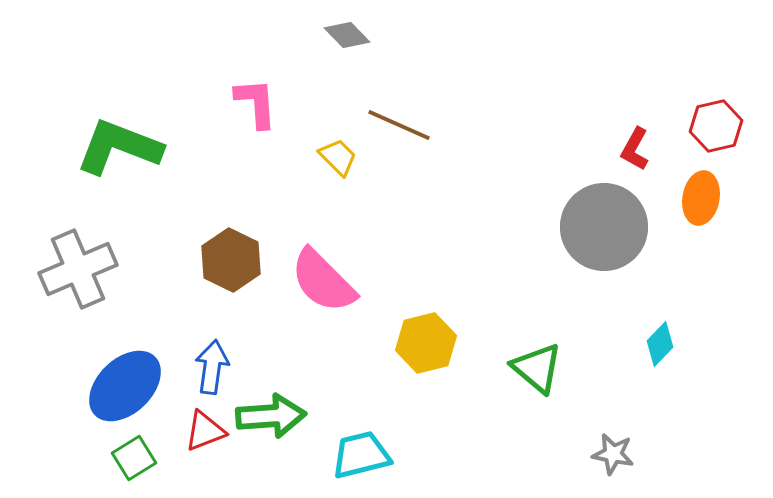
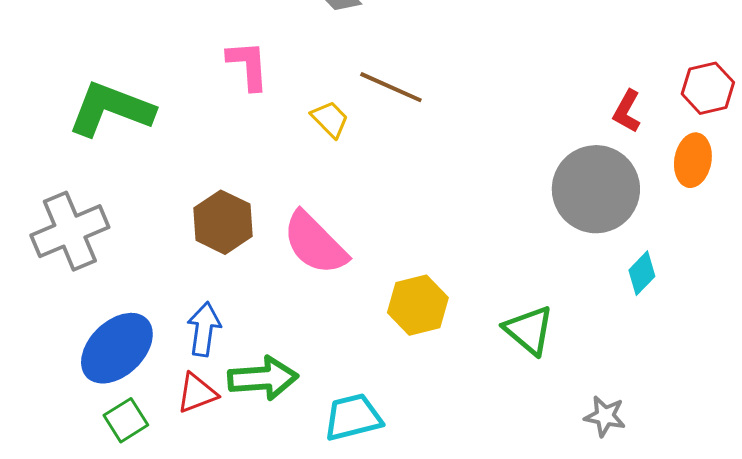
cyan diamond: (660, 344) -> (642, 273), moved

